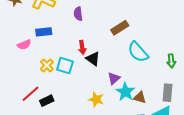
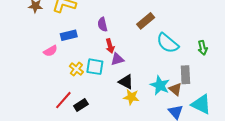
purple semicircle: (78, 14) -> (102, 24), moved
black triangle: (93, 59) -> (126, 82), moved
purple triangle: (114, 78) -> (117, 59), moved, turned 32
gray rectangle: (168, 93) -> (185, 75), moved
brown triangle: (140, 98) -> (175, 89), turned 32

